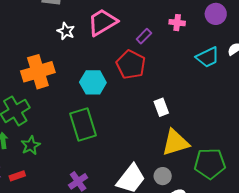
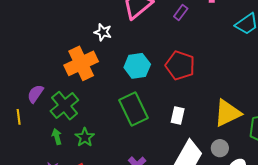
white star: (66, 31) -> (103, 32), moved
red pentagon: (131, 65) -> (180, 66), moved
white rectangle: (161, 107) -> (178, 116), moved, turned 42

